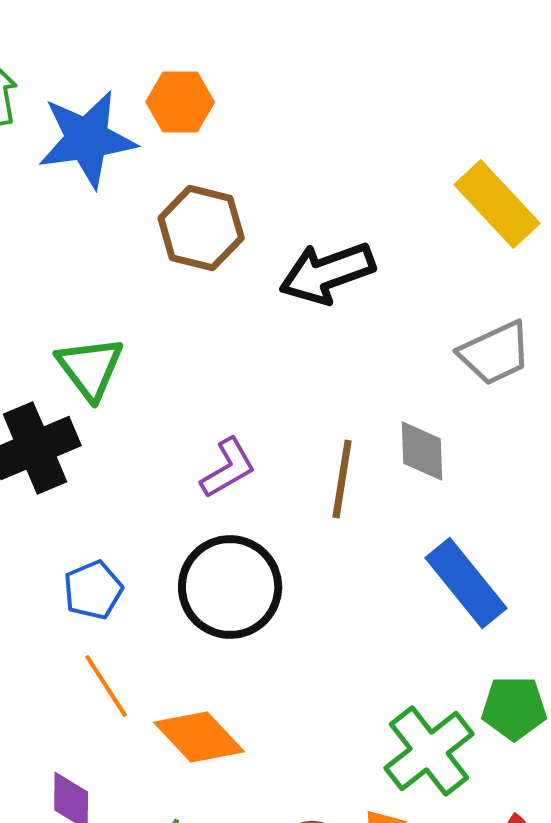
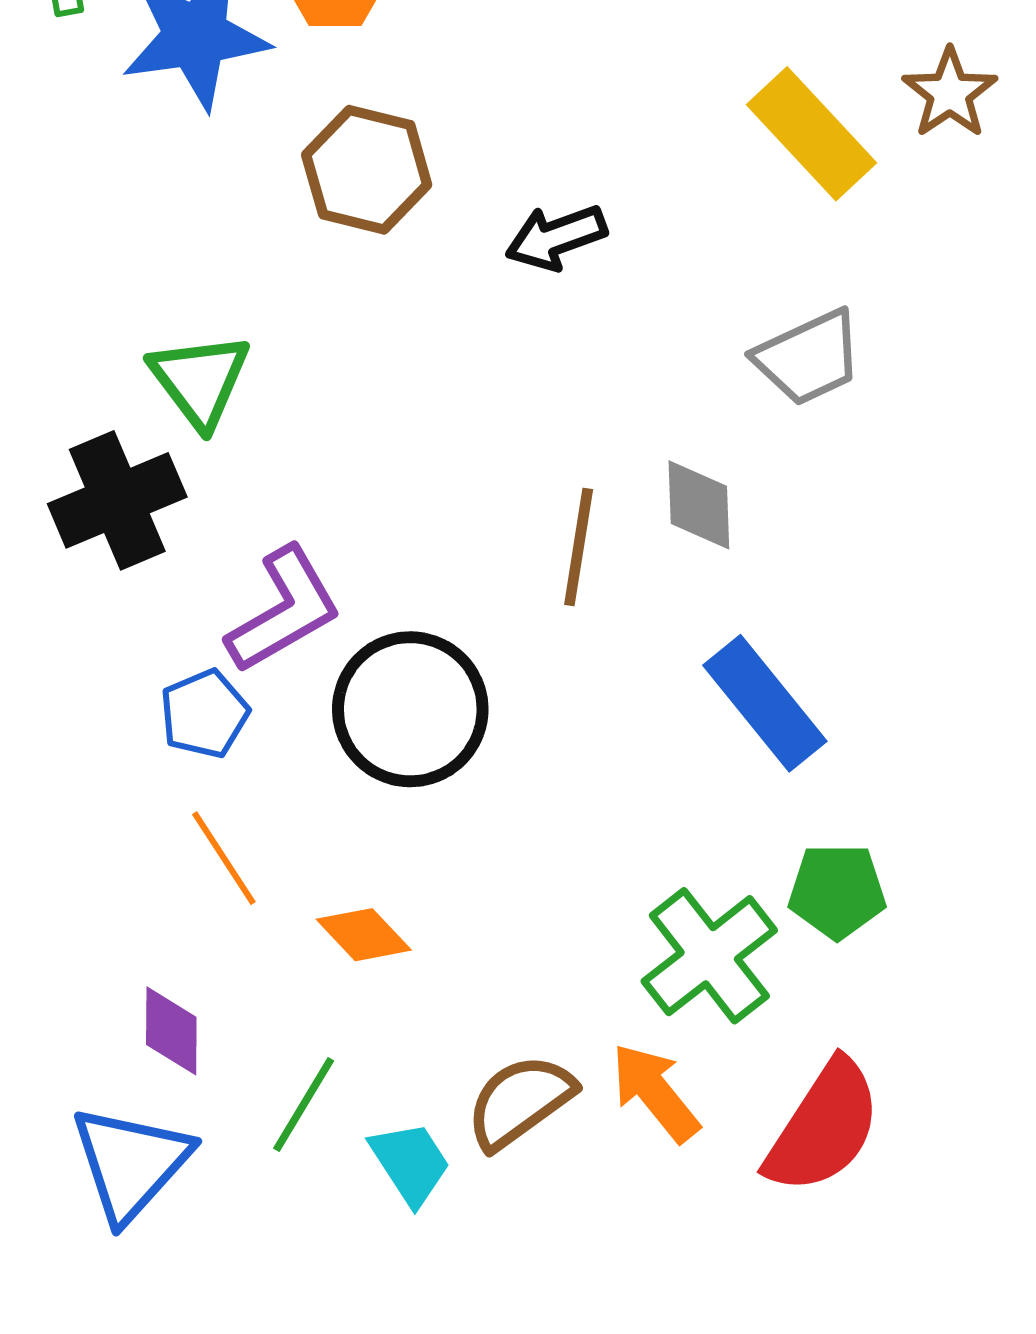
black arrow: (327, 273) -> (556, 237), size x0.7
purple L-shape: (228, 468) -> (284, 610), moved, size x1.4
orange diamond: (199, 737) -> (364, 935), size x0.7

